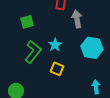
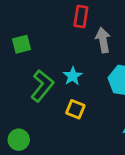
green square: (27, 22) -> (21, 44), moved

